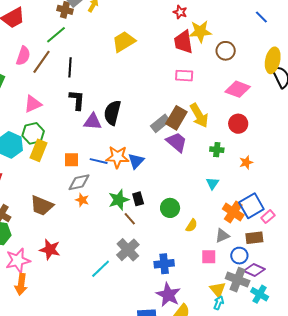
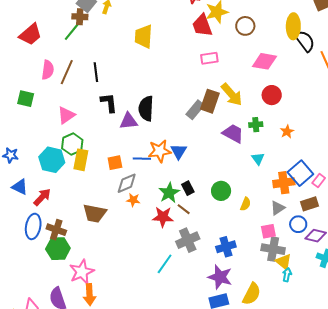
green line: (56, 35) -> (72, 31), moved
yellow trapezoid: (124, 42) -> (144, 37), turned -45
purple trapezoid: (177, 142) -> (233, 133), moved
orange cross: (233, 212) -> (284, 183), turned -30
red star: (50, 249) -> (163, 217), moved
gray cross: (128, 250) -> (188, 240), turned 30
gray cross: (238, 280) -> (273, 249), moved
purple star: (168, 295) -> (220, 277), moved

